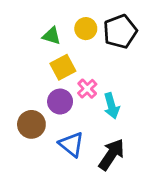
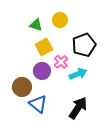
black pentagon: (120, 31) -> (84, 45), moved
cyan arrow: (112, 106) -> (78, 74), turned -96
blue triangle: (71, 144) -> (38, 104), moved

